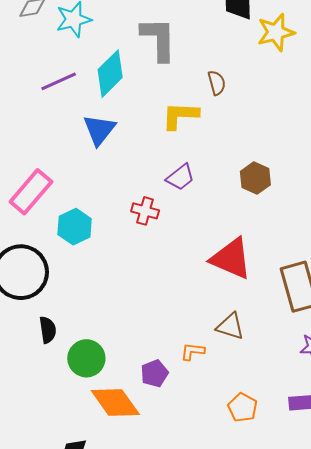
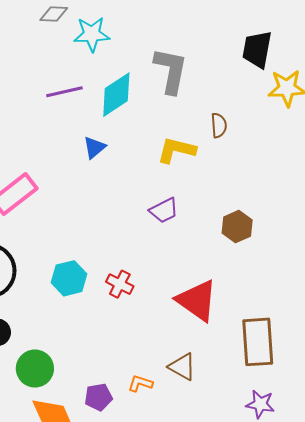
blue triangle: (99, 130) -> (94, 147), size x0.7
red cross: (145, 211) -> (120, 284), moved
cyan hexagon: (75, 227) -> (69, 278), moved

